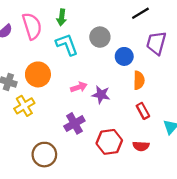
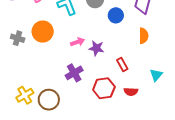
orange semicircle: (139, 80) -> (144, 36), moved
yellow cross: (24, 106) -> (25, 95), moved
red rectangle: (143, 111) -> (122, 64), moved

